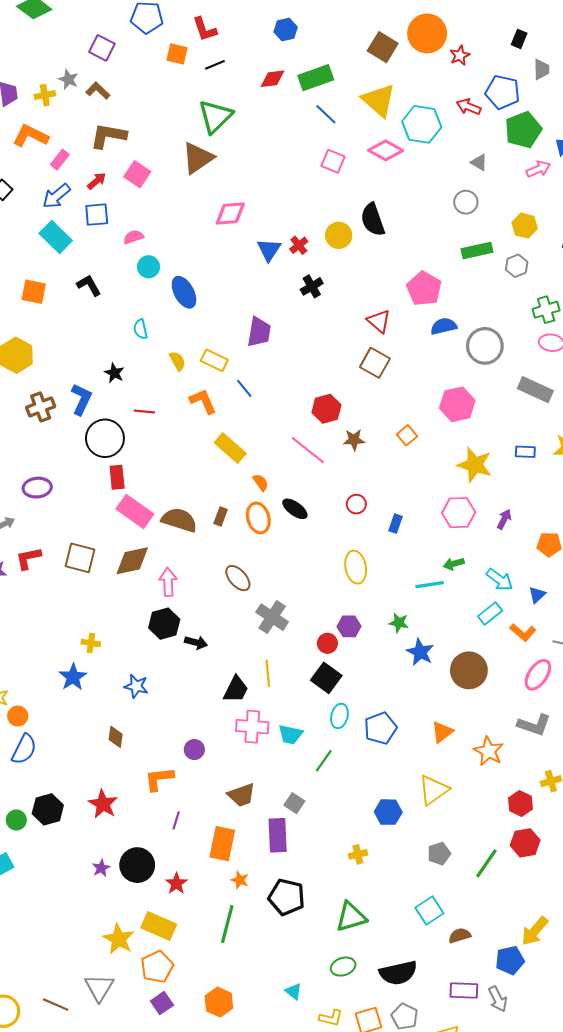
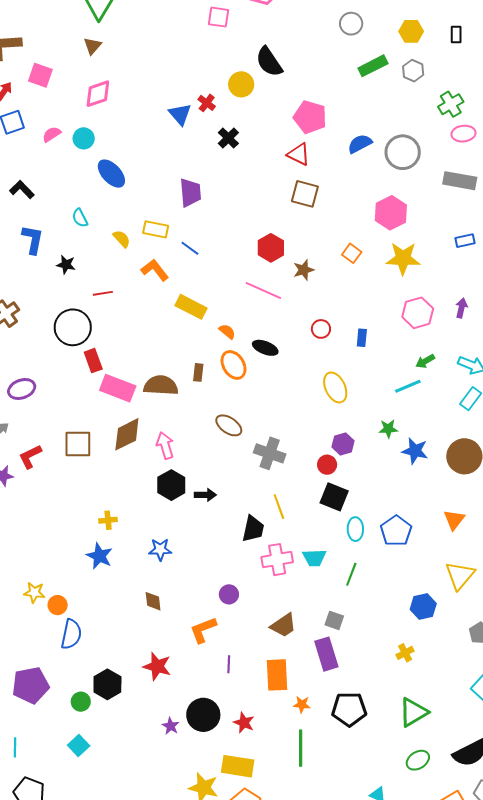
brown triangle: (198, 158) -> (92, 46), size x0.6
pink diamond: (230, 214) -> (98, 94), moved
cyan circle: (149, 267) -> (84, 138), moved
pink pentagon: (424, 289) -> (310, 117), moved
blue L-shape: (81, 399) -> (33, 239), moved
yellow star: (475, 465) -> (403, 258), moved

